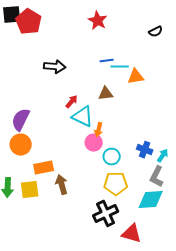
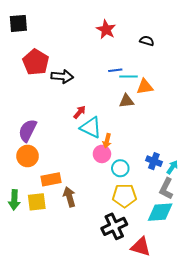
red pentagon: (29, 22) -> (36, 62), moved
black semicircle: (156, 32) -> (147, 41), moved, turned -136
brown triangle: (106, 94) -> (126, 101), moved

